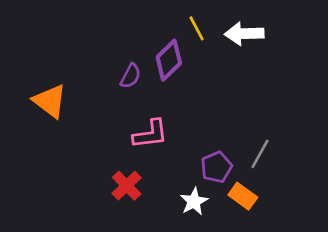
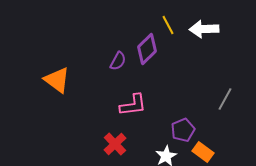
gray line: (260, 154) -> (225, 99), moved

